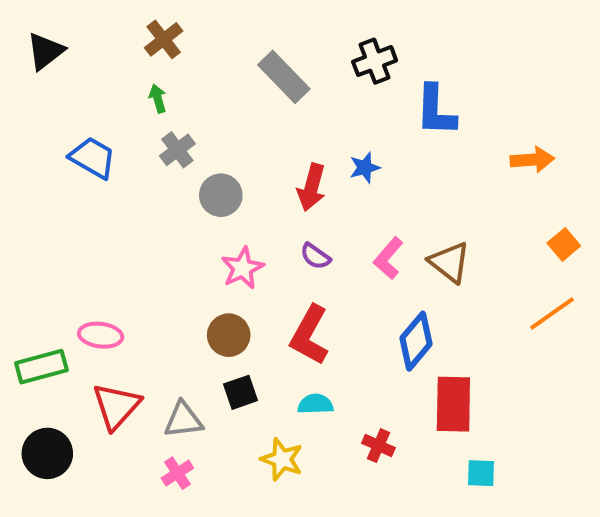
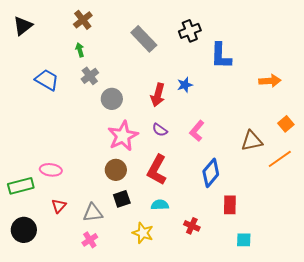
brown triangle: (449, 262) -> (252, 141), moved, turned -50
pink star: (242, 268) -> (123, 136), size x1.4
red rectangle: (453, 404) -> (230, 205), size x0.7
red triangle: (116, 406) -> (59, 206), size x0.6

